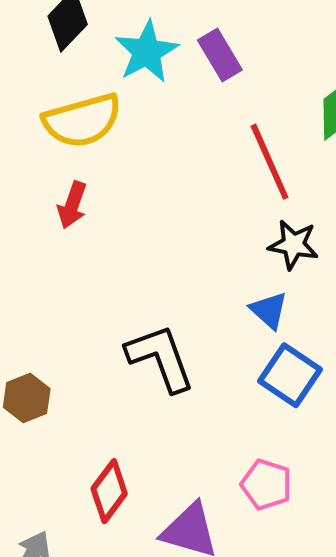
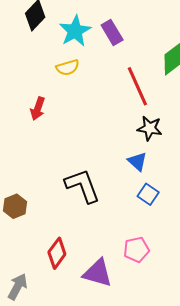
yellow semicircle: (82, 120) -> (68, 68), moved, size x0.6
blue square: (290, 375) -> (148, 194), size x0.7
pink pentagon: (266, 485) -> (136, 250), turned -30

